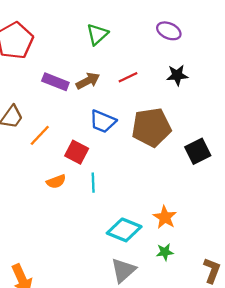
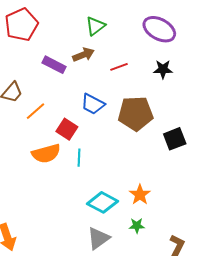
purple ellipse: (169, 31) -> (159, 29), size x1.5
brown arrow: (88, 81) -> (83, 55), moved
orange semicircle: (56, 181) -> (46, 154), size x1.6

